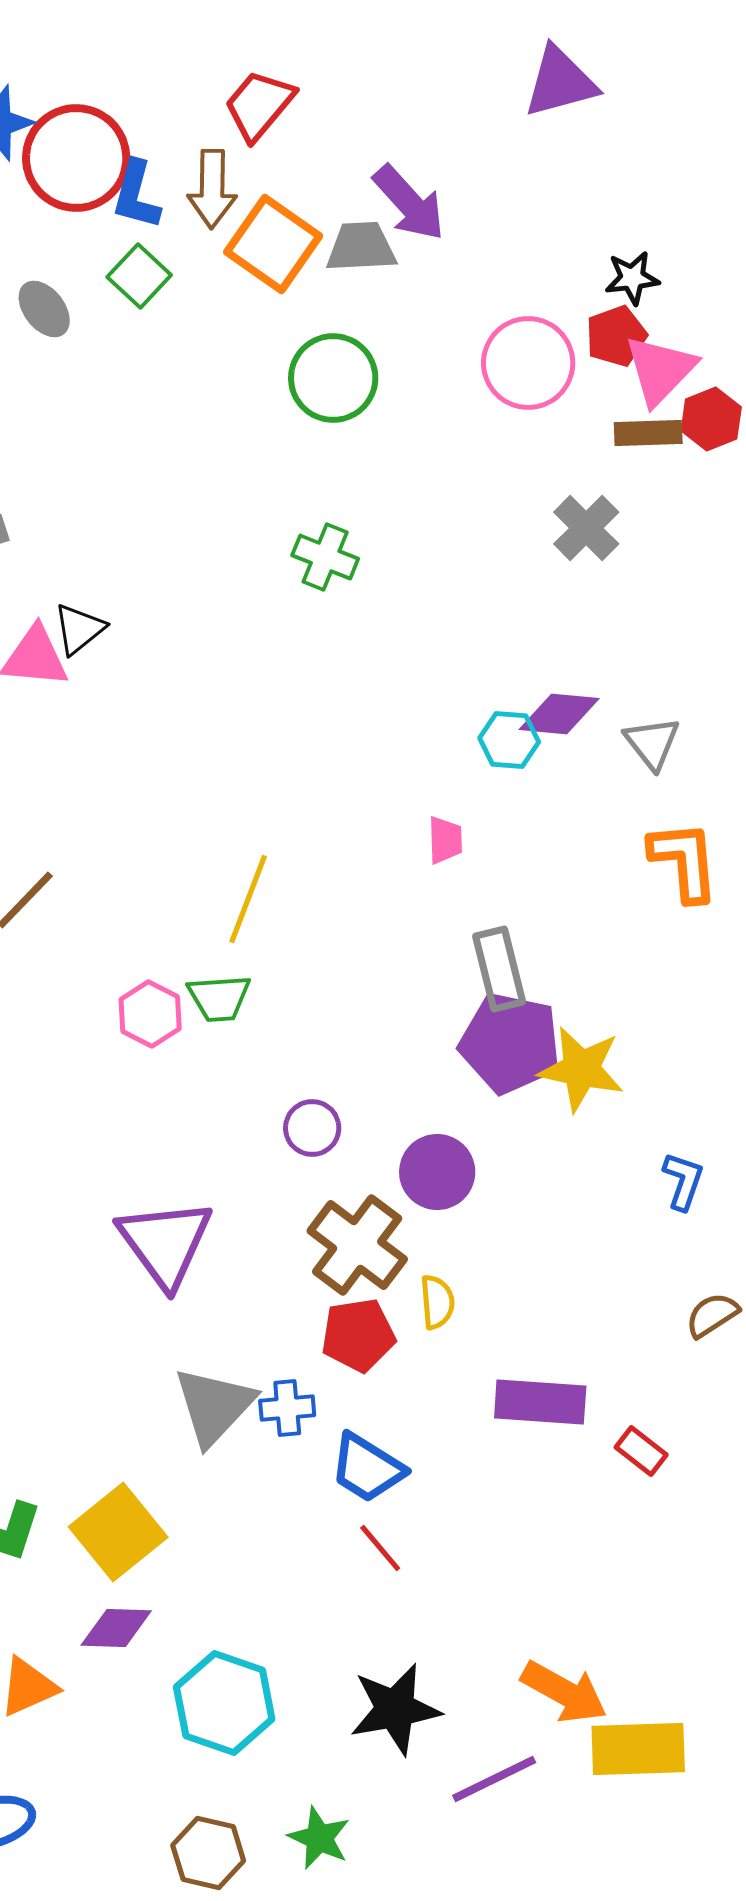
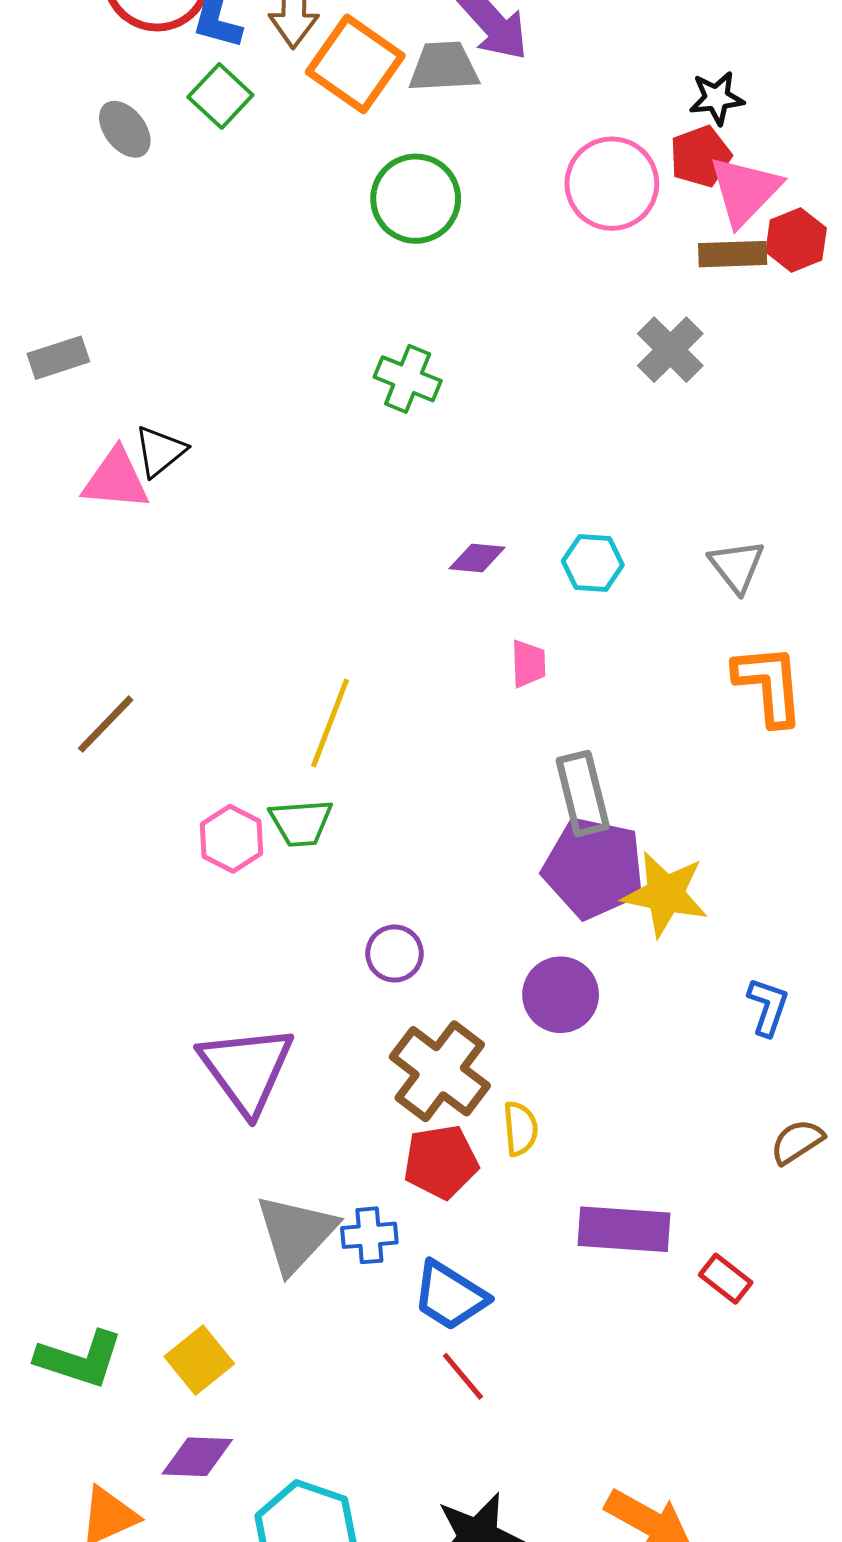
purple diamond: (559, 714) -> (477, 558), moved, size x0.7
purple circle: (437, 1172) -> (561, 995), moved
yellow square: (118, 1532) -> (199, 1360), size x0.7

